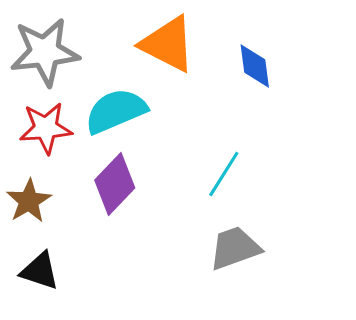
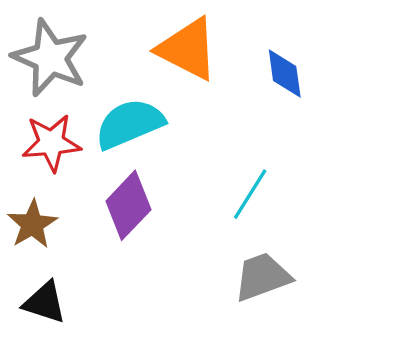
gray star: (45, 52) -> (50, 58), turned 30

